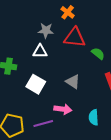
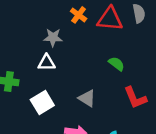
red triangle: (75, 38) -> (110, 19), moved
white square: (36, 84) -> (42, 102), turned 30

